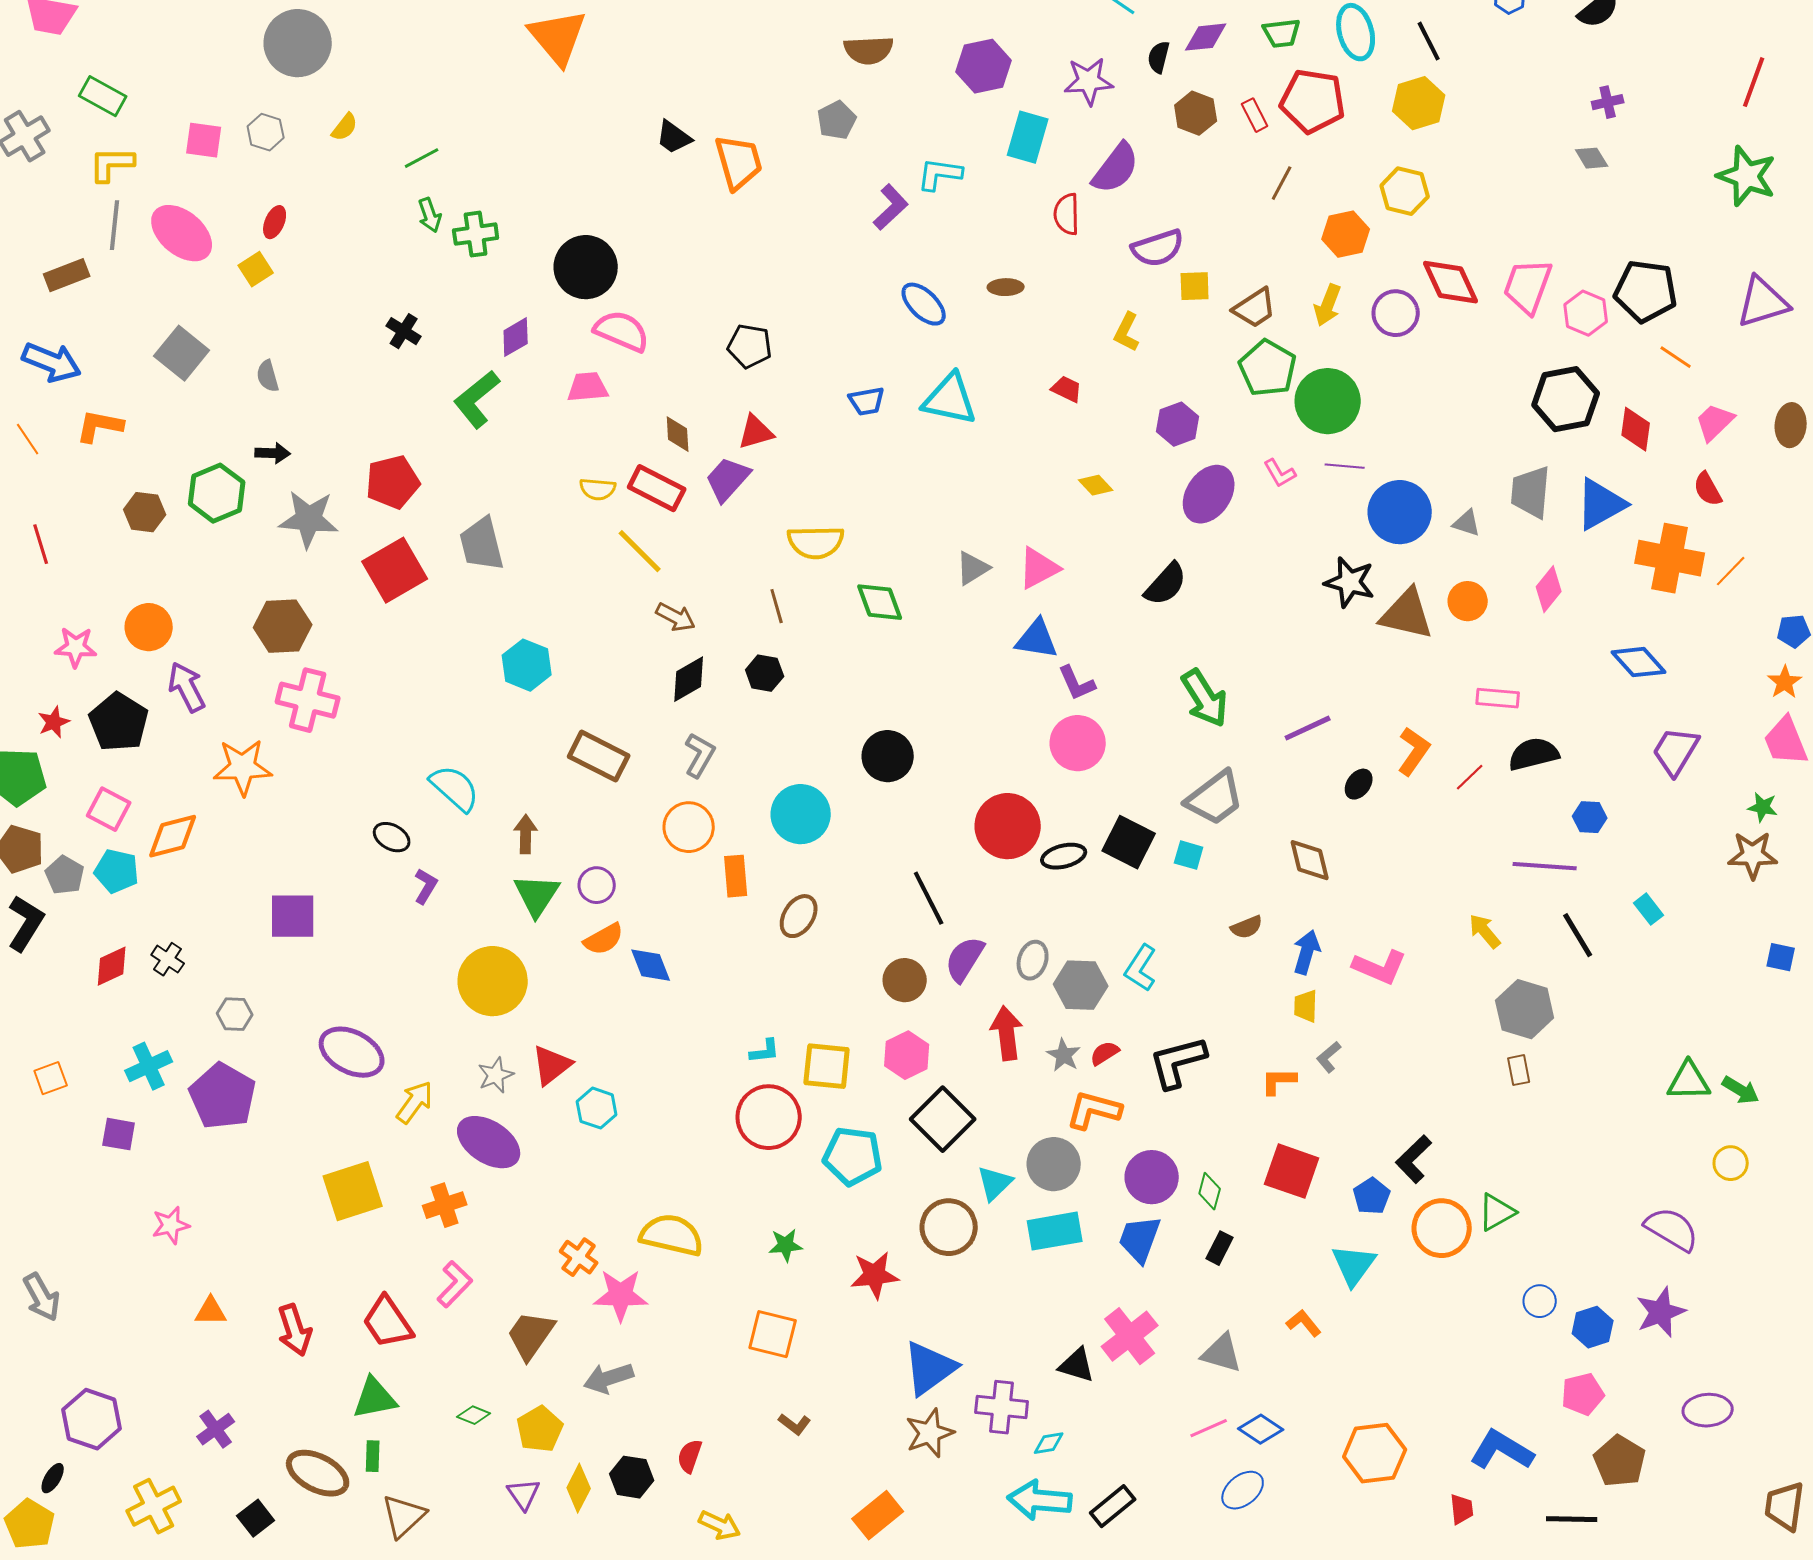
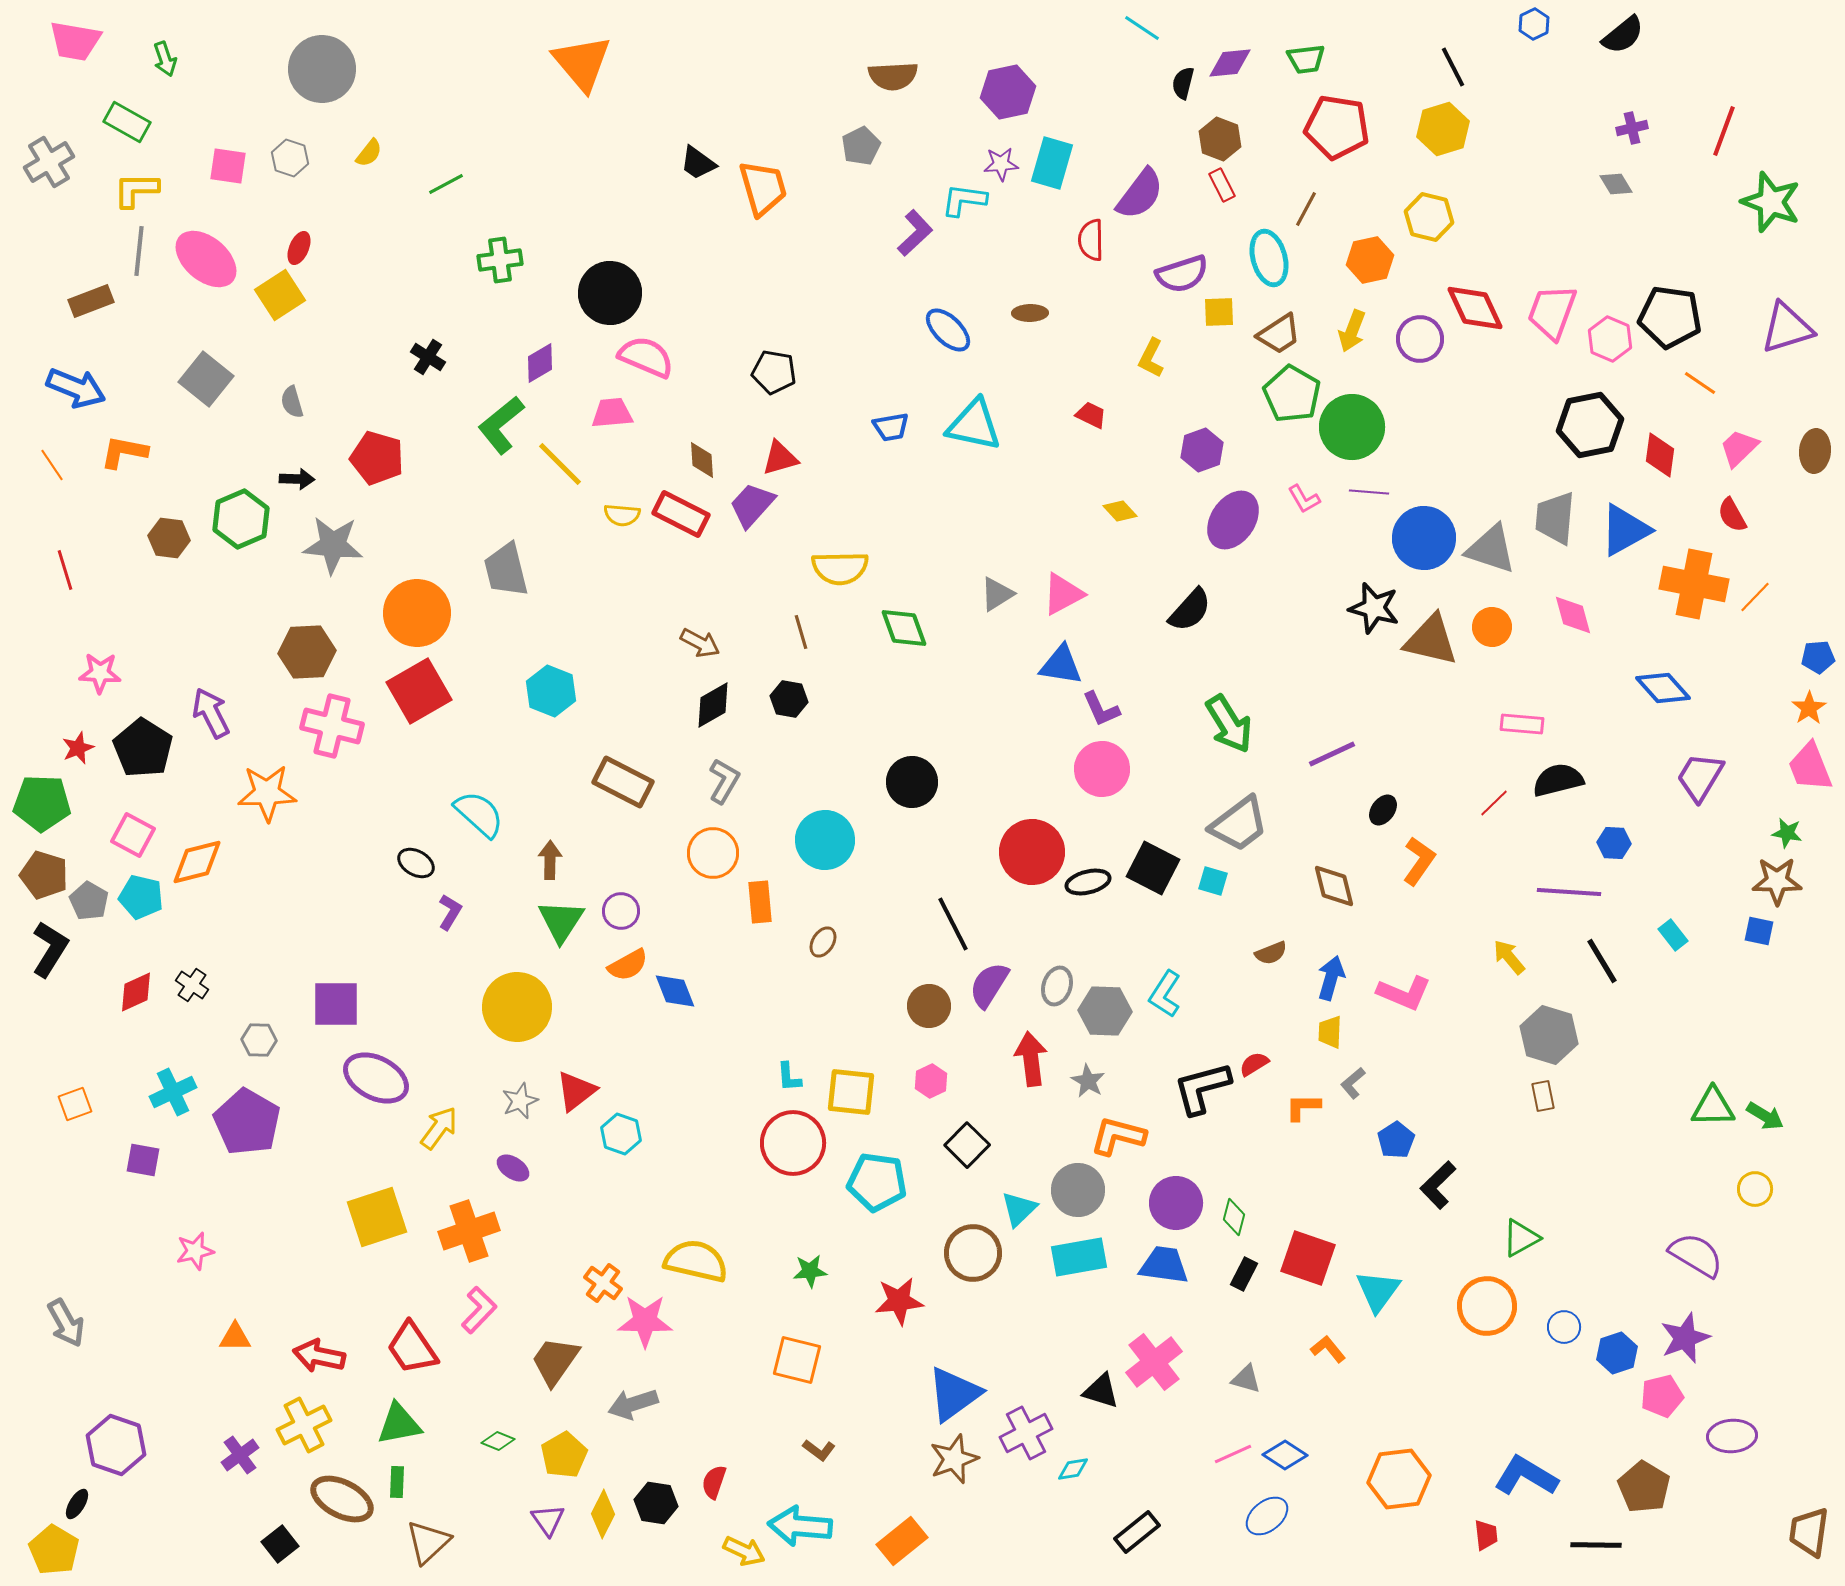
cyan ellipse: (1356, 32) -> (1269, 258), moved
purple star: (1089, 81) -> (1001, 164), moved, size x0.7
red line: (1754, 82) -> (1724, 131), moved
red rectangle: (1255, 115) -> (1222, 185), moved
green arrow: (430, 215) -> (165, 59), moved
yellow square: (256, 269) -> (280, 295), size x1.4
red pentagon: (393, 482) -> (377, 458), moved, turned 30
gray triangle: (1467, 523) -> (1491, 549), size x1.8
yellow line: (640, 551) -> (560, 464), moved
red square: (395, 570) -> (419, 691), moved
pink diamond: (1549, 589) -> (1573, 615), turned -54
orange circle: (149, 627) -> (417, 613), moved, size x1.4
orange L-shape: (1414, 751) -> (1419, 861), moved
purple square: (293, 916) -> (336, 1004), moved
brown ellipse: (799, 916) -> (823, 942), size x0.7
blue square: (1781, 957) -> (1759, 931), moved
cyan L-shape: (765, 1051) -> (789, 1077), turned 92
red semicircle: (1105, 1053) -> (1254, 1064), moved
pink hexagon: (907, 1055) -> (931, 1081), size x0.7
black square: (943, 1119) -> (967, 1145), size x0.7
purple ellipse: (489, 1142) -> (513, 1168), size x0.5
red square: (1292, 1171) -> (1308, 1258), moved
blue pentagon: (1372, 1196) -> (1396, 1140), moved
orange cross: (445, 1205) -> (469, 1231), size x1.4
orange circle: (1442, 1228) -> (1487, 1306), moved
blue trapezoid: (1140, 1239) -> (1164, 1265), turned 78
red arrow: (295, 1330) -> (319, 1356), turned 120
gray triangle: (1222, 1353) -> (1246, 1379), size x0.7
pink pentagon: (1583, 1394) -> (1662, 1396), moved
purple cross: (1002, 1407) -> (1026, 1433), turned -33
cyan arrow: (1040, 1500) -> (800, 1526), moved
yellow cross: (154, 1506) -> (304, 1425), moved

